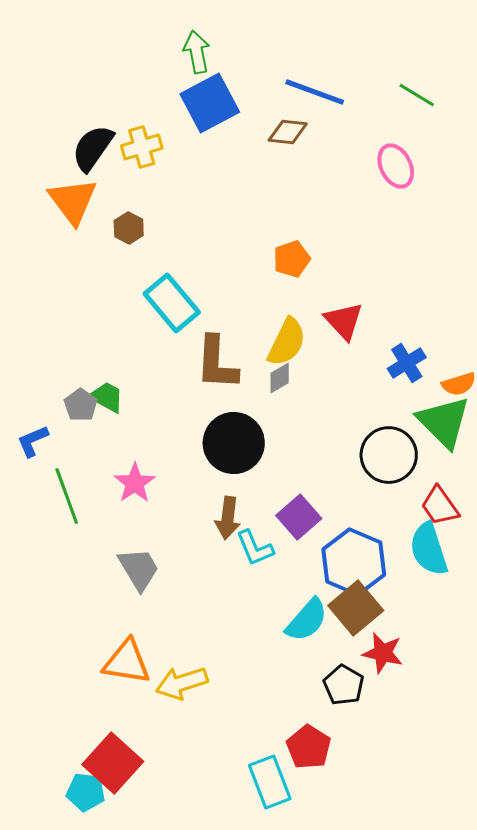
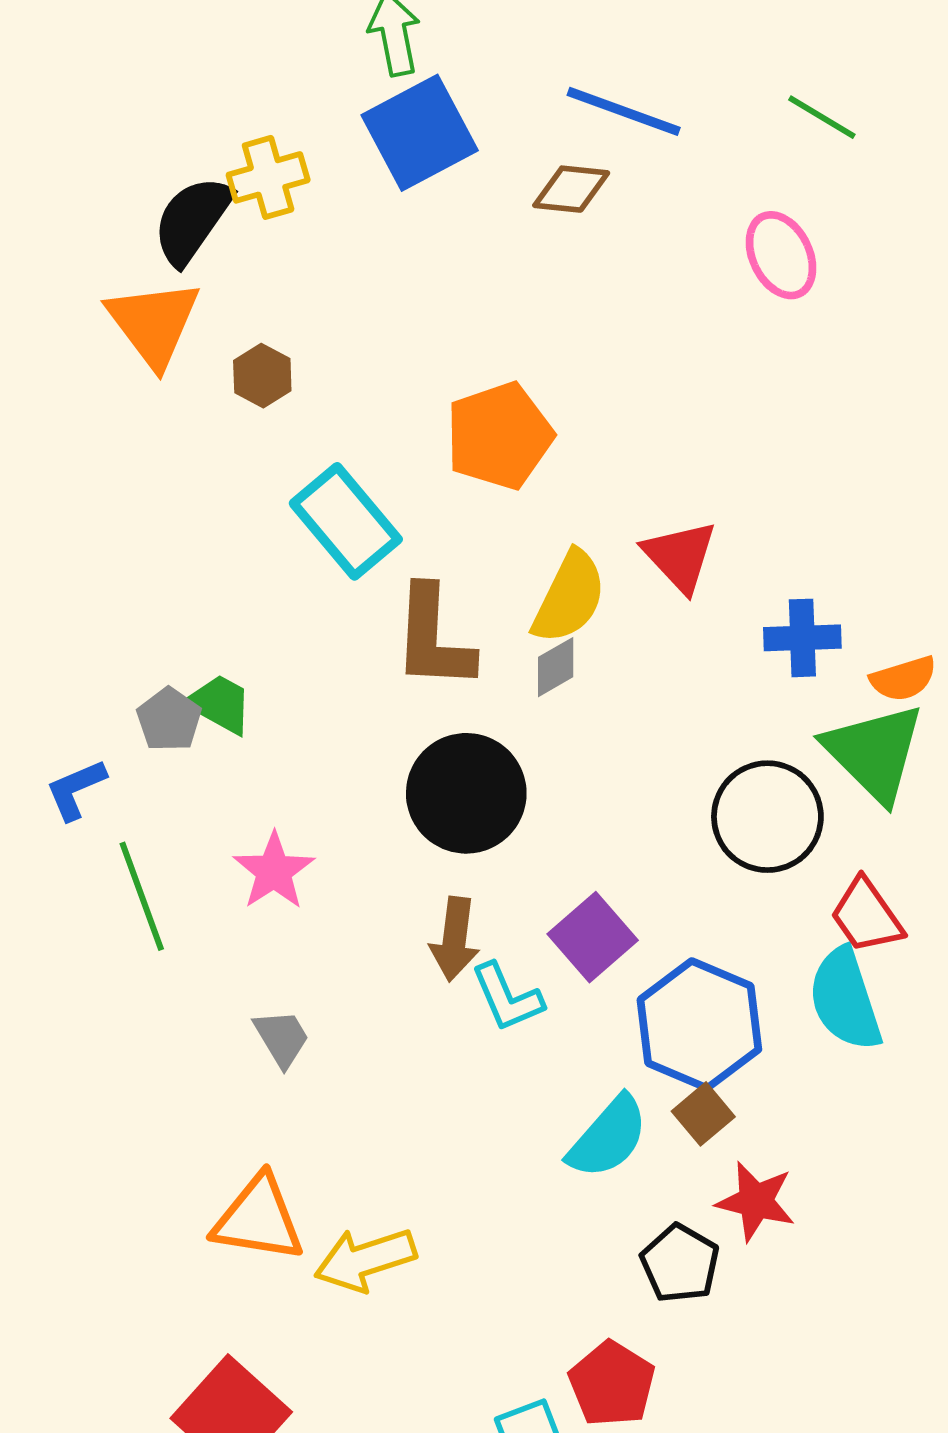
yellow cross: (142, 147) -> (268, 177), moved
orange pentagon: (292, 259) -> (499, 436), moved, size x1.5
blue cross: (407, 363) -> (802, 638), turned 30
gray trapezoid: (139, 569) -> (282, 1038), size x0.7
brown square: (356, 608) -> (703, 1114), size x0.6

